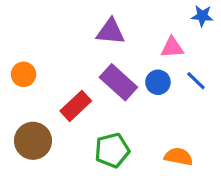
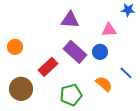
blue line: (196, 81) -> (126, 73), moved
orange semicircle: (179, 157) -> (104, 84), moved, turned 30

